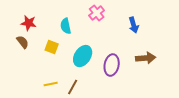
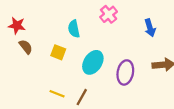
red star: (29, 23) -> (17, 25), moved
yellow line: (51, 84) -> (57, 94), turned 32

